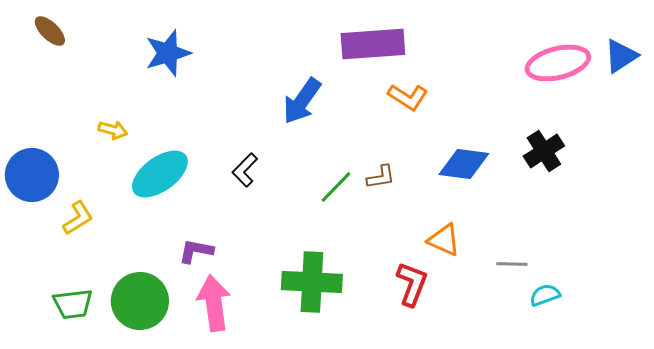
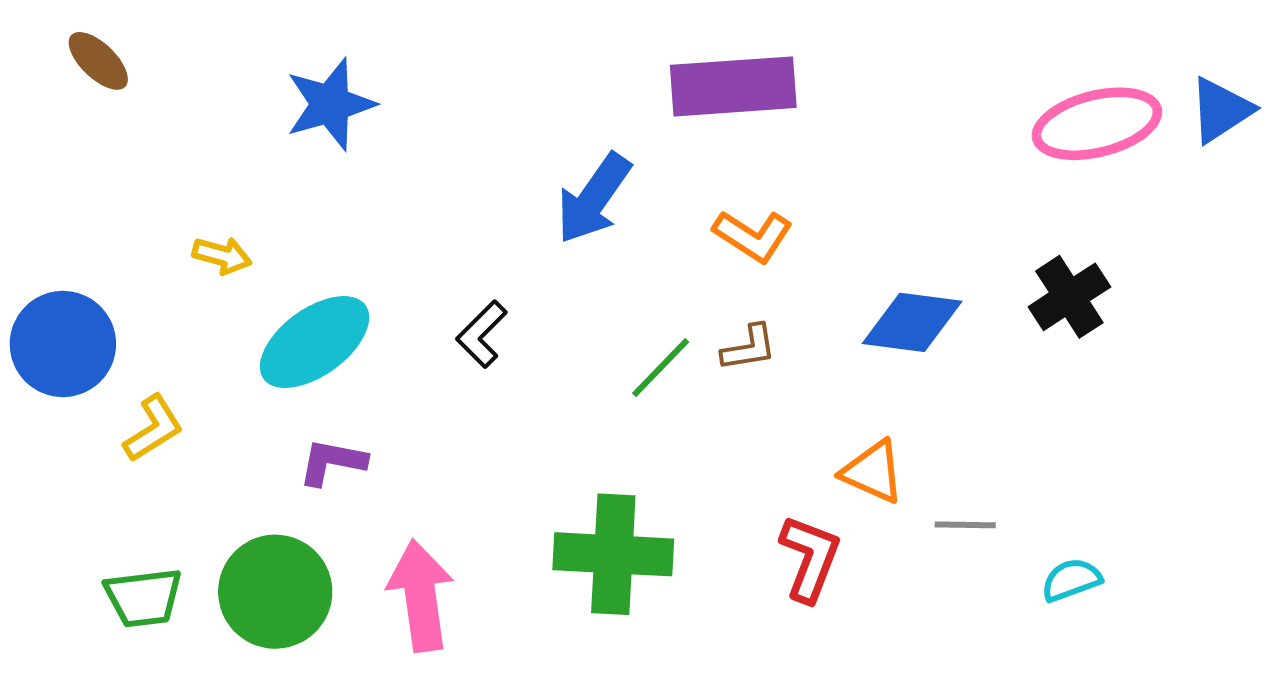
orange L-shape: (408, 97) -> (753, 236), moved
purple L-shape: (196, 251) -> (332, 462), moved
gray line: (512, 264) -> (965, 525), moved

